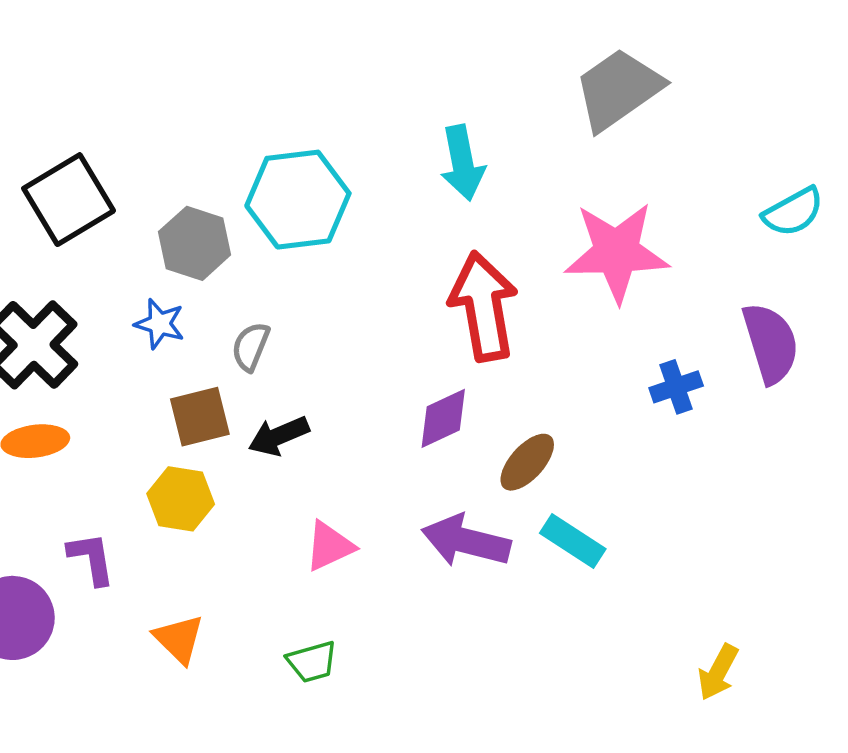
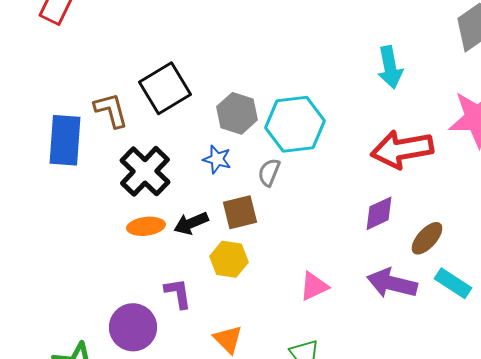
cyan hexagon: (298, 200) -> (295, 124), moved
red arrow: (483, 306) -> (402, 149), turned -90
black arrow: (279, 436) -> (191, 223), moved

